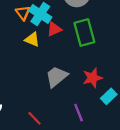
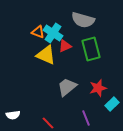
orange triangle: (23, 13) -> (38, 32), turned -32
yellow triangle: (32, 40) -> (46, 55), size x1.5

